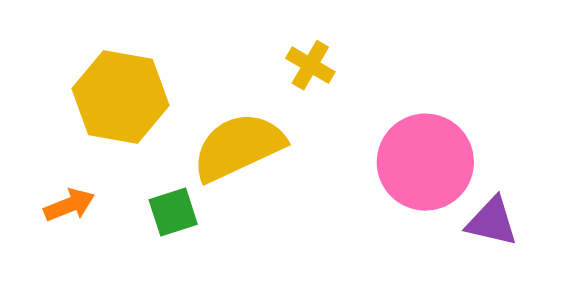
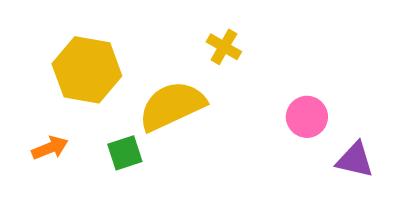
pink circle: (425, 162) -> (307, 117), size x0.6

